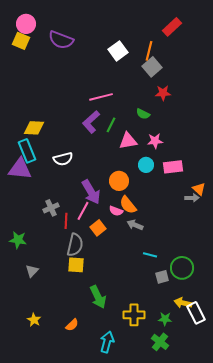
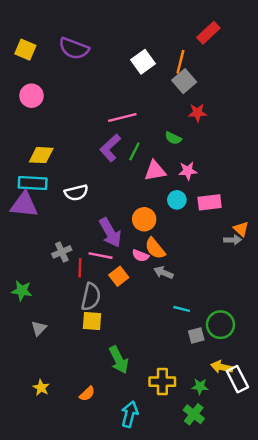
pink circle: (26, 24) -> (31, 96), moved
cyan rectangle: (27, 151) -> (33, 183), turned -65
pink line: (83, 211) -> (101, 256), turned 72

